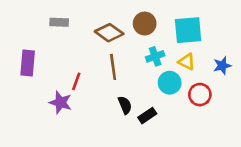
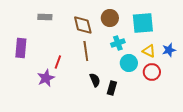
brown diamond: (109, 33) -> (83, 25), turned 40
yellow triangle: (187, 62) -> (149, 51), moved
purple star: (60, 102) -> (46, 78), turned 30
black rectangle: (147, 116) -> (112, 88), turned -40

